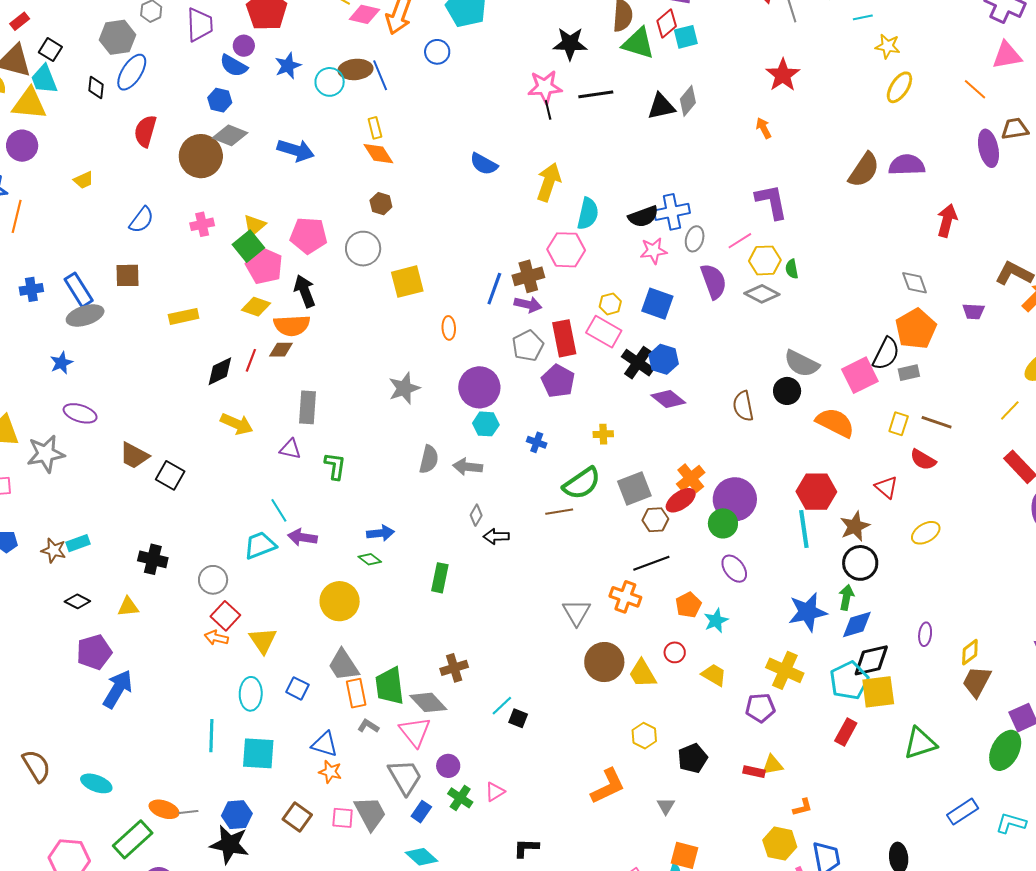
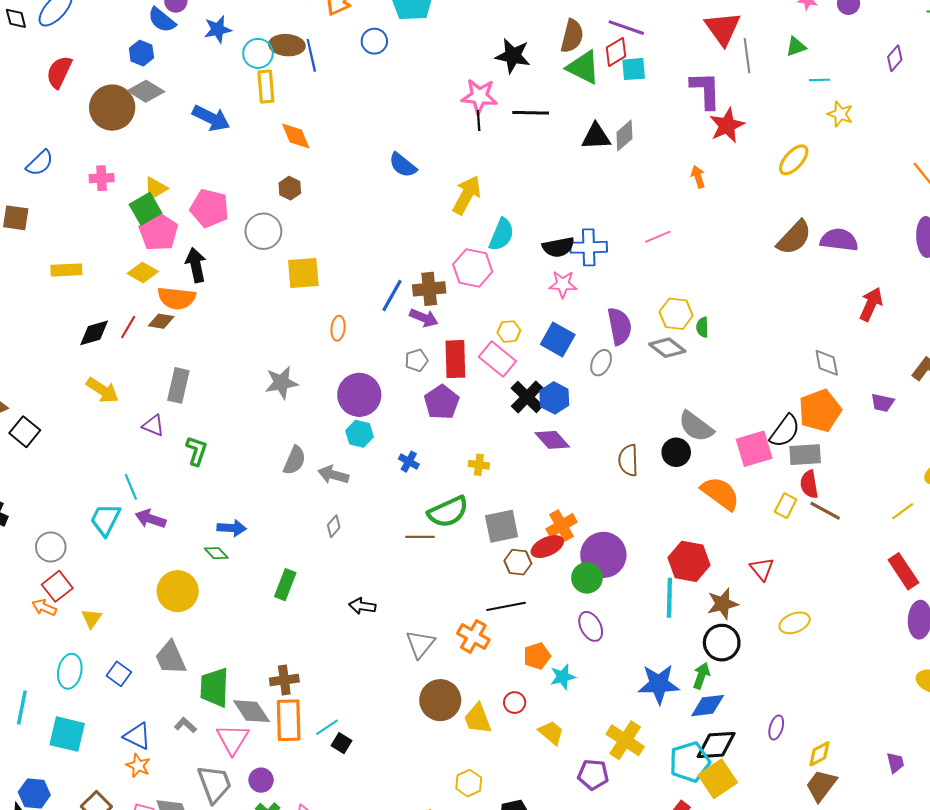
black diamond: (96, 87) -> (16, 18), turned -30
yellow ellipse: (899, 87) -> (794, 160), moved
yellow rectangle: (375, 128) -> (266, 87), moved, size x1.4
purple L-shape: (771, 202) -> (706, 90), moved
gray ellipse: (695, 239) -> (601, 363), moved
pink line: (740, 241) -> (658, 237), moved
gray pentagon: (528, 346) -> (416, 360), size x0.7
gray rectangle: (909, 373) -> (805, 455), size x1.4
red semicircle: (923, 460) -> (809, 484), moved, turned 40
black arrow: (496, 536) -> (362, 606), moved
cyan trapezoid: (260, 545) -> (105, 520), turned -52
yellow triangle: (263, 640) -> (92, 618), size x0.7
yellow square: (878, 692) -> (718, 779), turned -36
orange rectangle: (356, 693) -> (289, 720), moved, size x1.4

